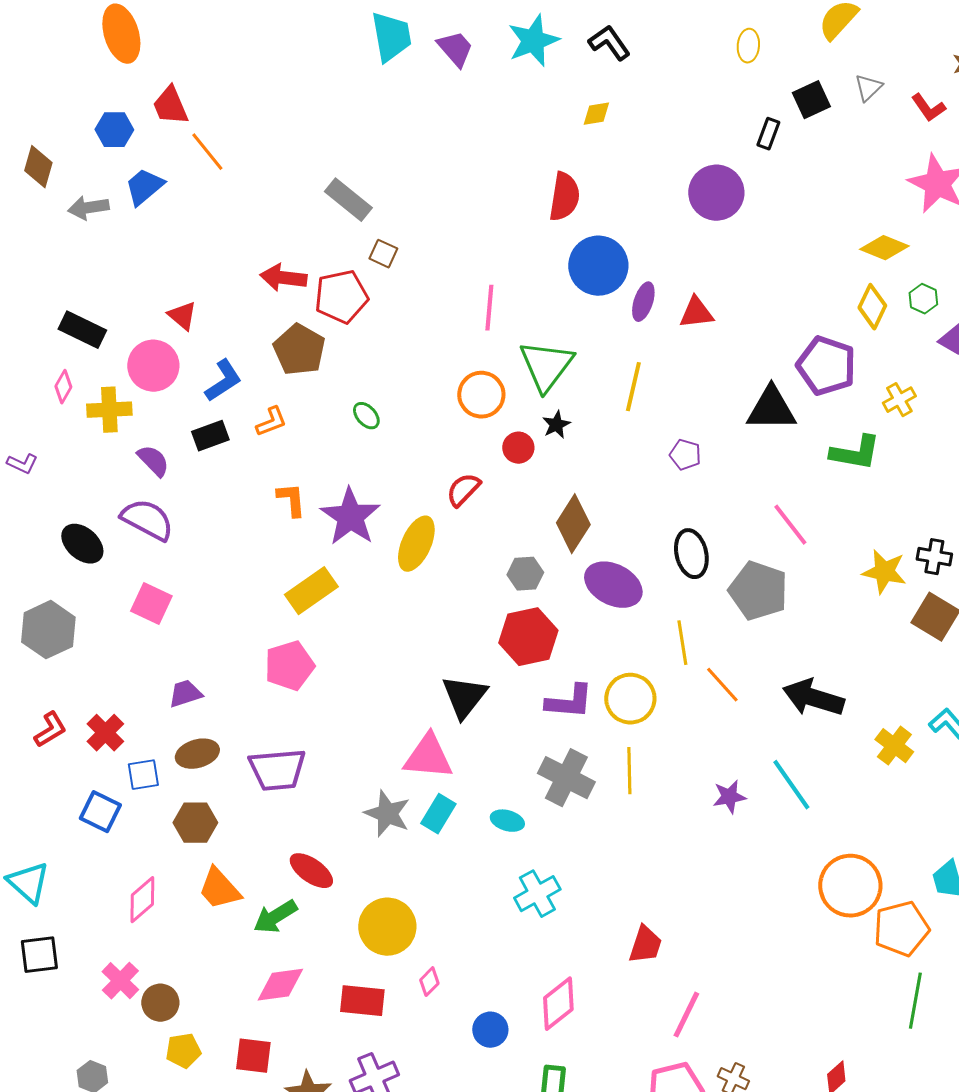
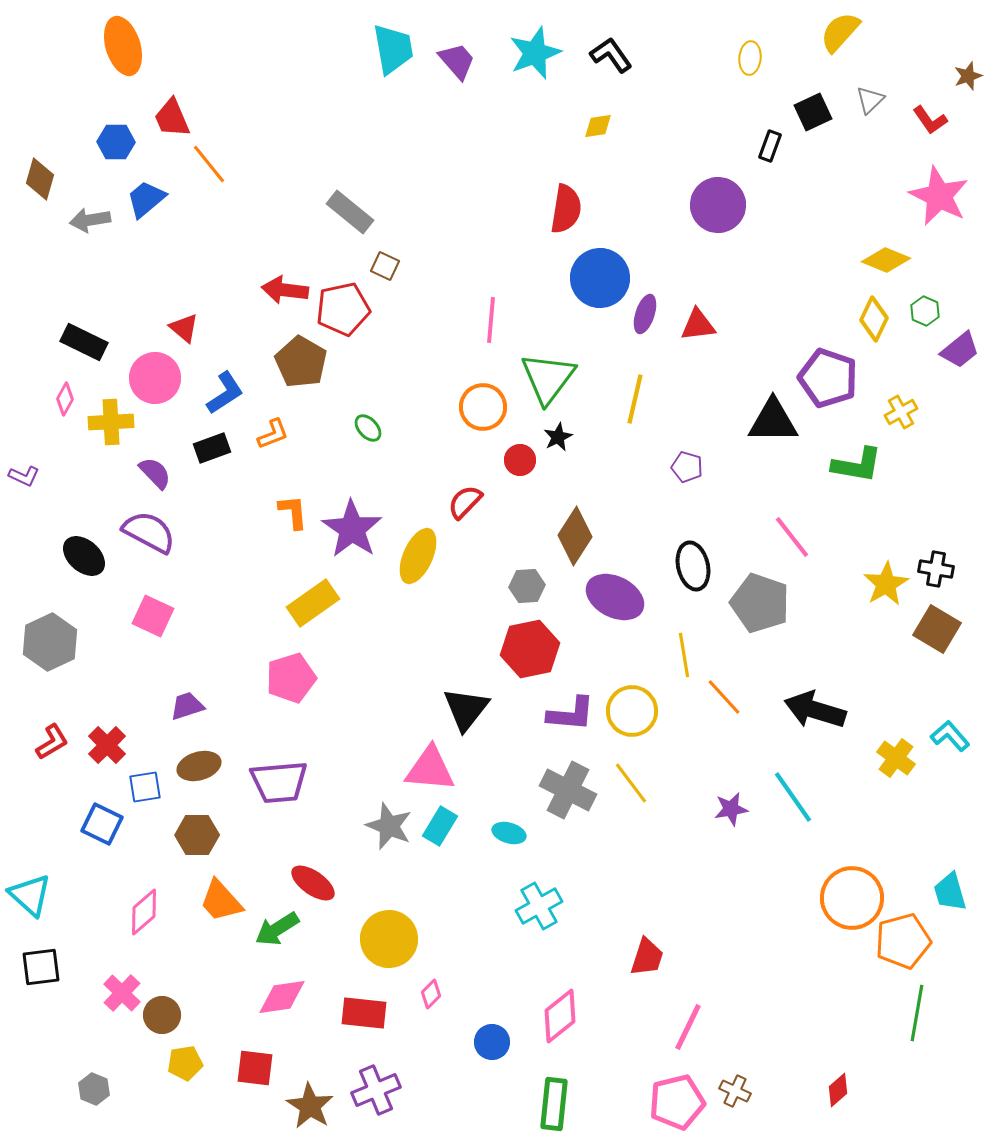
yellow star: (884, 572) -> (886, 584), turned 30
yellow line: (629, 771) -> (631, 783), turned -36

